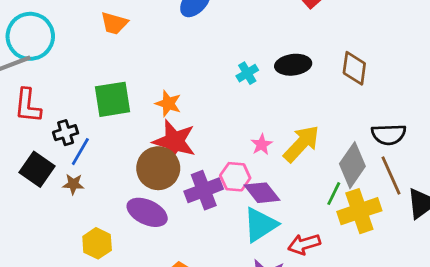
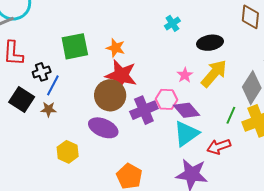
black ellipse: (293, 65) -> (210, 43), moved
green line: (334, 194) -> (231, 115), moved

